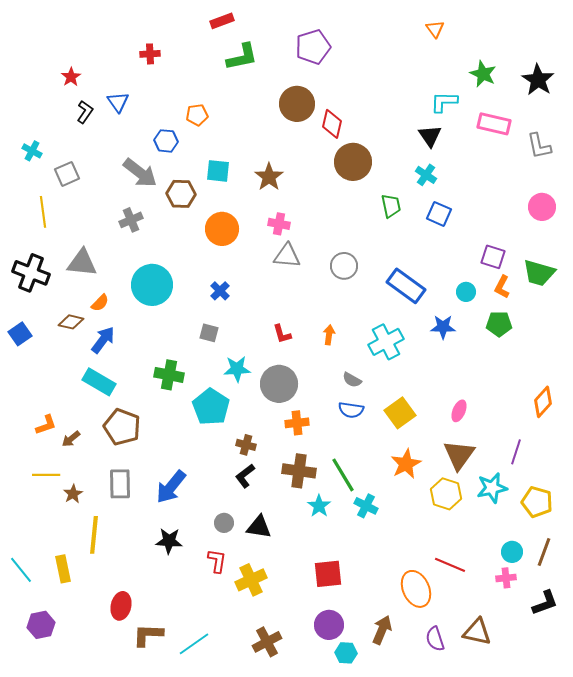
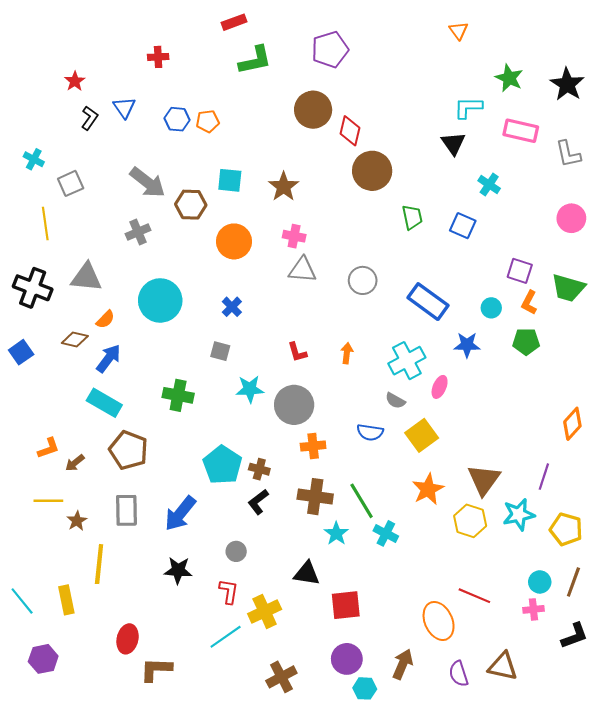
blue hexagon: (166, 141) -> (177, 119), moved
cyan cross: (426, 175) -> (489, 185), moved
gray semicircle: (352, 380) -> (395, 401), moved
cyan pentagon: (211, 407) -> (222, 465), moved
pink ellipse: (459, 411) -> (440, 387), moved
black triangle: (259, 527) -> (307, 574), moved
cyan line: (194, 644) -> (226, 637), moved

